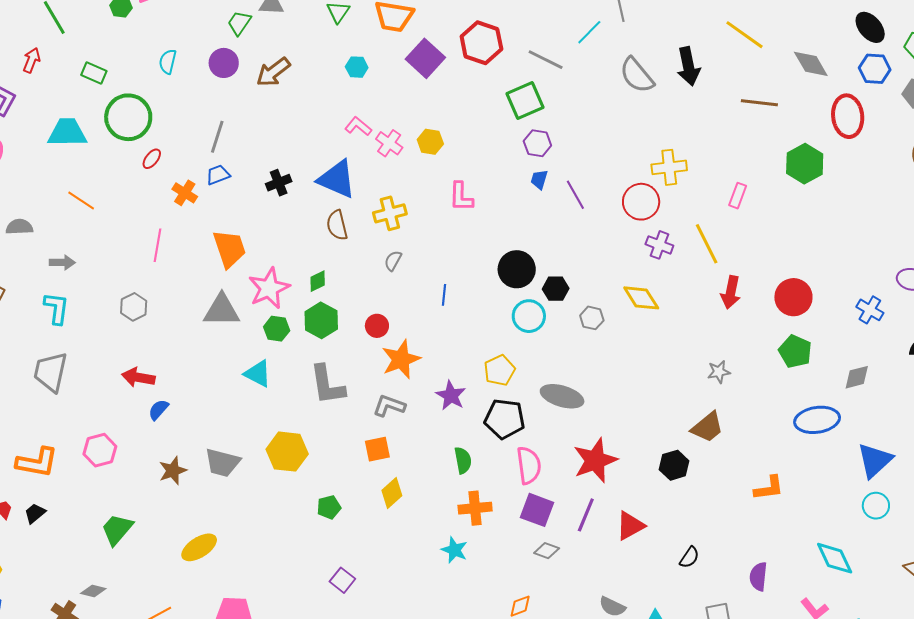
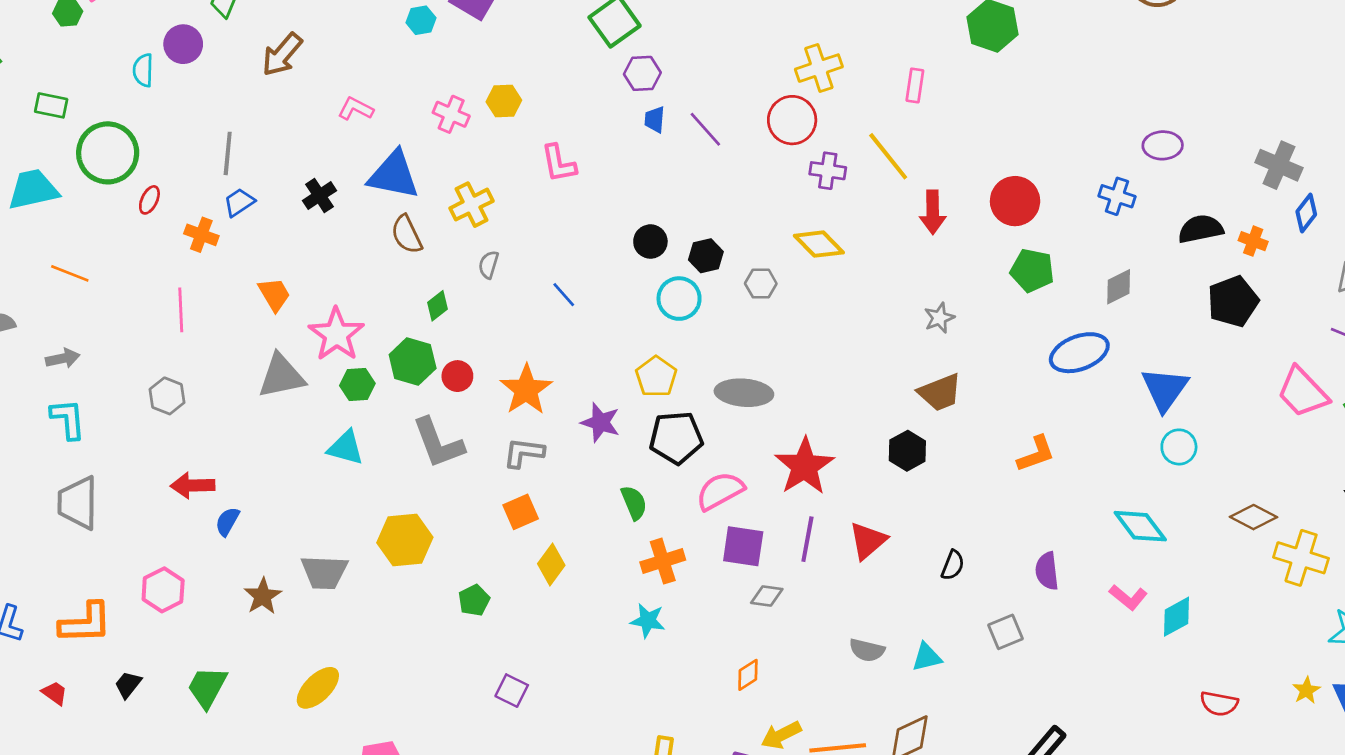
purple circle: (224, 63) -> (183, 44), moved
cyan hexagon: (357, 67) -> (421, 20), moved
pink L-shape: (358, 126) -> (356, 109), moved
orange trapezoid: (229, 249) -> (274, 294), size x0.7
black circle: (517, 269) -> (650, 242), size x0.7
green diamond: (318, 281) -> (437, 306), moved
blue line: (444, 295) -> (564, 295), turned -35
red circle: (377, 326) -> (457, 376), moved
brown trapezoid: (707, 427) -> (940, 392), turned 30
pink semicircle: (529, 465) -> (720, 491), turned -99
black trapezoid: (35, 513) -> (128, 685), moved

